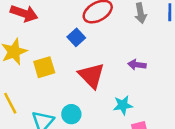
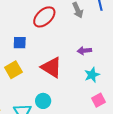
blue square: (76, 37) -> (20, 43), moved, turned -32
cyan star: (123, 105) -> (92, 75), moved

